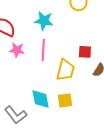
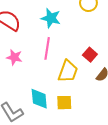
pink star: (17, 50) -> (14, 57), moved
red square: (85, 52) -> (90, 55), turned 32

